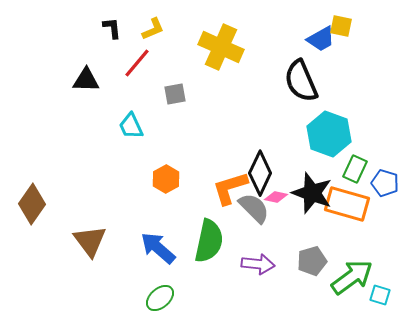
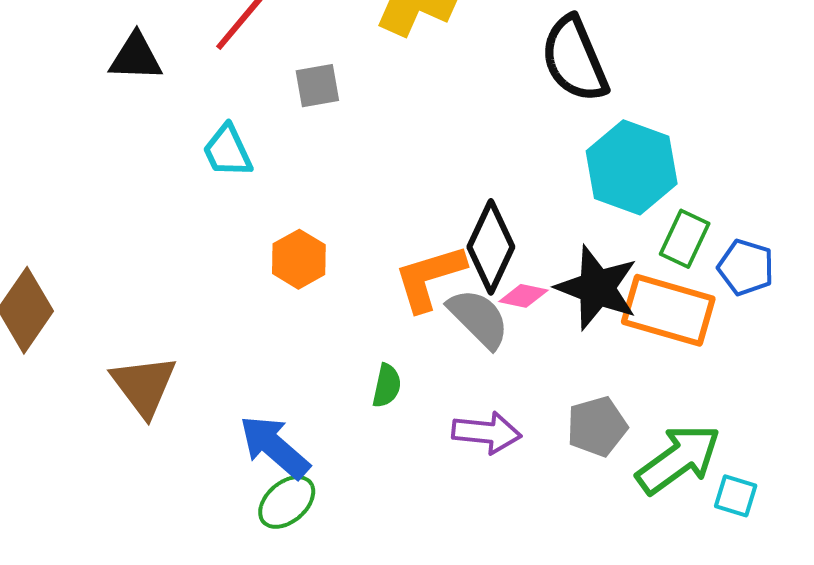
green semicircle: (209, 241) -> (387, 386), size x0.5
blue arrow: (158, 248) -> (274, 447), moved

